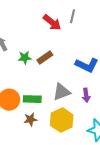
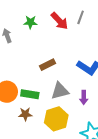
brown rectangle: (45, 57) -> (47, 65), moved
green star: (25, 58) -> (30, 22), moved

